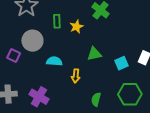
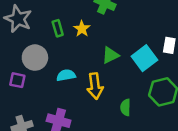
cyan square: (121, 63) -> (144, 58), size x1.5
yellow arrow: (76, 76) -> (95, 86), size x1.5

